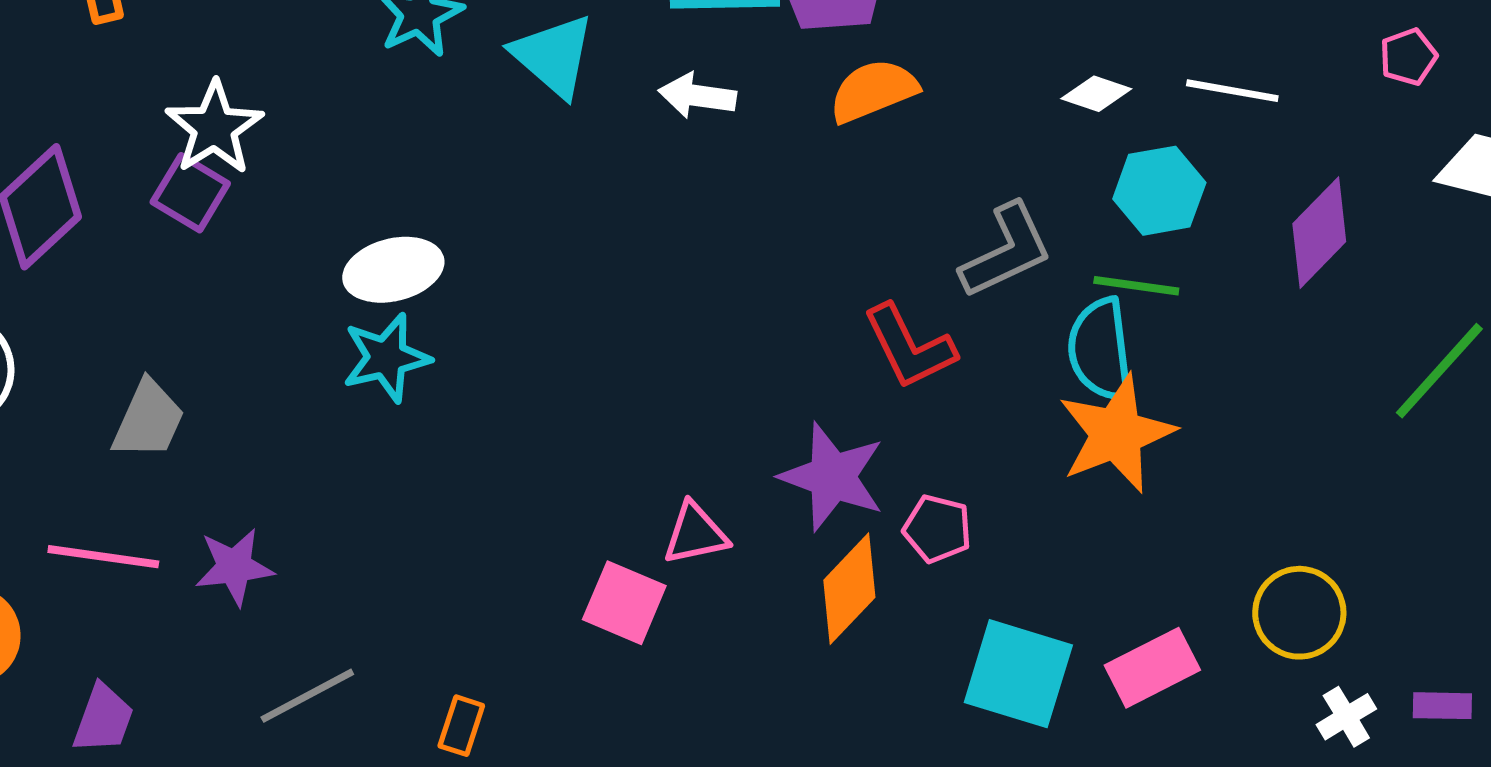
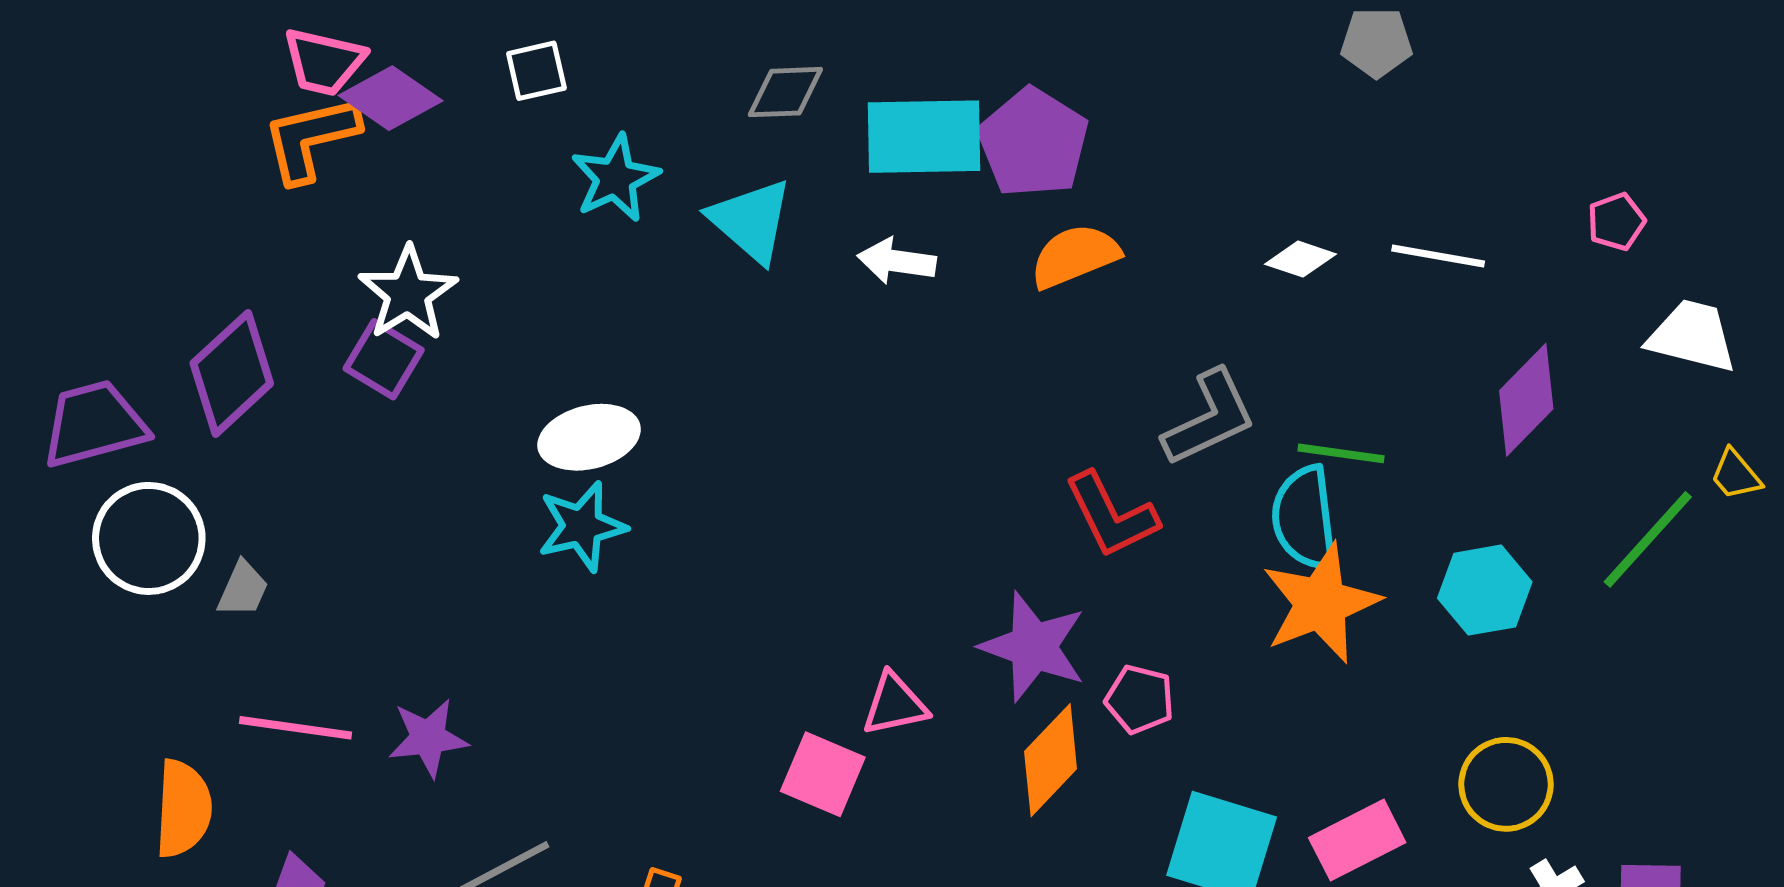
cyan hexagon: (1159, 191) -> (1485, 590), moved
gray trapezoid: (148, 420) -> (243, 589), moved, size x0.7

